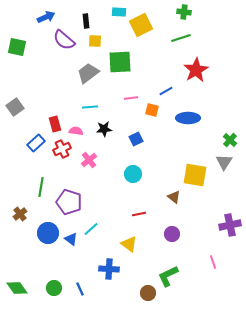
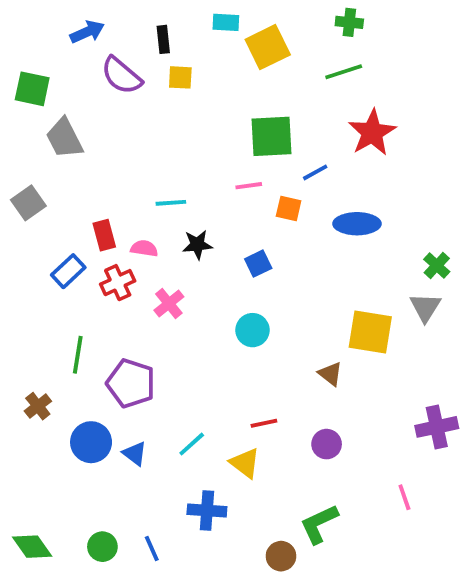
green square: (120, 62) -> (271, 136), moved
gray trapezoid: (88, 73) -> (64, 138), moved, turned -80
red line: (139, 214) -> (264, 423), moved
cyan line: (91, 229) -> (192, 444), moved

